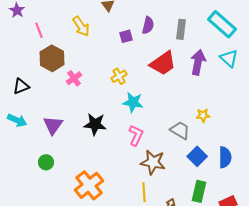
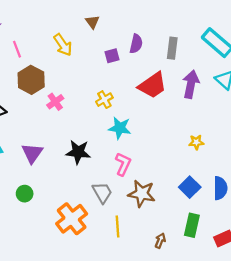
gray trapezoid: (180, 130) -> (102, 193), moved, turned 30
yellow line: (144, 192) -> (118, 226), moved

